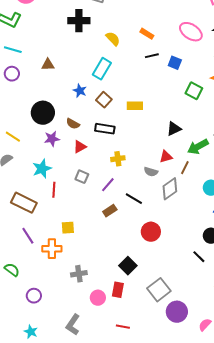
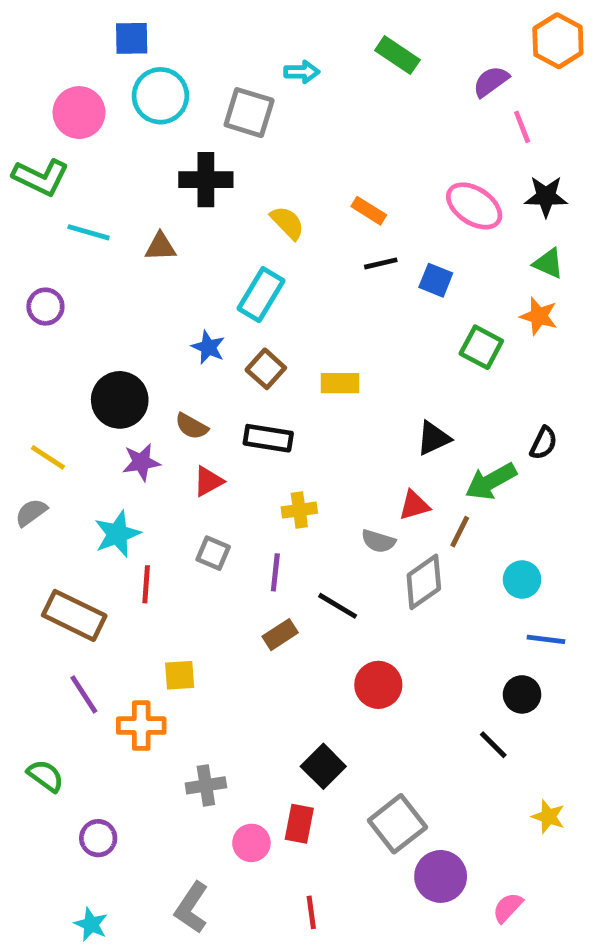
cyan line: (13, 50) -> (89, 232), moved
brown triangle: (48, 65) -> (160, 247), moved
purple line: (108, 185) -> (275, 572), turned -35
red line: (123, 327) -> (311, 912), turned 72

